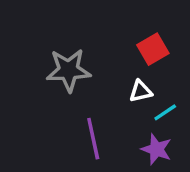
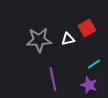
white triangle: (141, 91) -> (68, 39), moved

